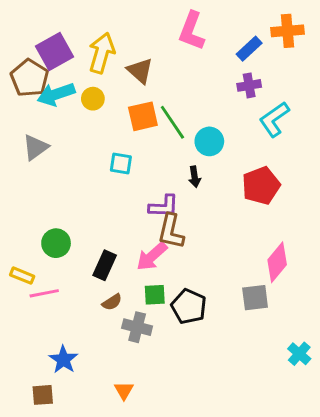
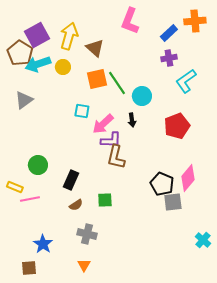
pink arrow: (152, 256) -> (103, 124), moved
black pentagon: (189, 307) -> (162, 184), moved
gray cross: (137, 327) -> (87, 234), moved

